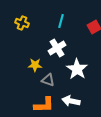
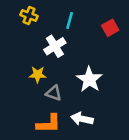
yellow cross: (22, 23) -> (29, 15), moved
white cross: (57, 48) -> (55, 46), moved

